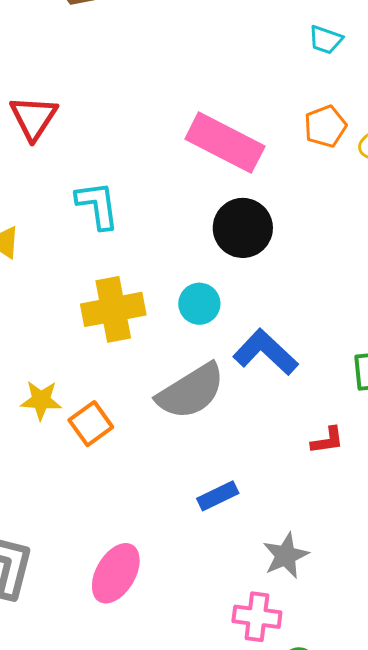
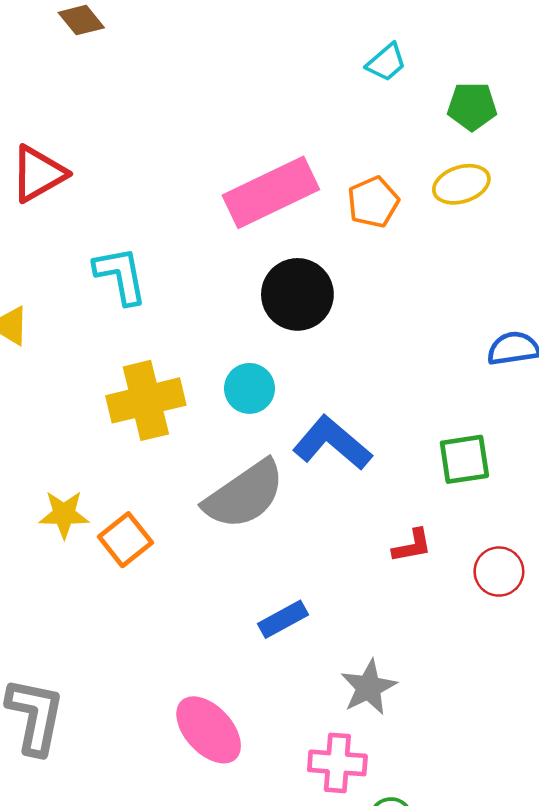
cyan trapezoid: (326, 40) -> (386, 62), turned -57
red triangle: (33, 118) -> (38, 174), turned 30
orange pentagon: (325, 126) -> (373, 202), moved
pink rectangle: (225, 143) -> (271, 192), turned -50
pink ellipse: (116, 573) -> (209, 730), moved, turned -70

